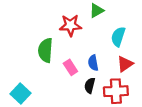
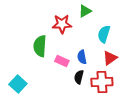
pink rectangle: (70, 67) -> (62, 61), turned -32

